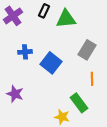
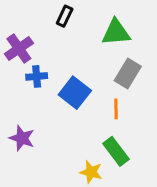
purple cross: (13, 16) -> (19, 49), moved
green triangle: (66, 19) -> (116, 32), moved
orange line: (92, 79) -> (116, 109), moved

